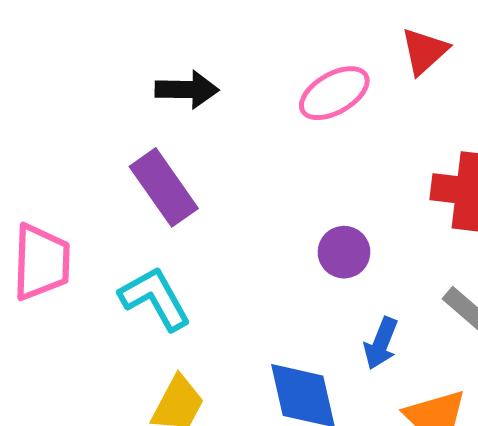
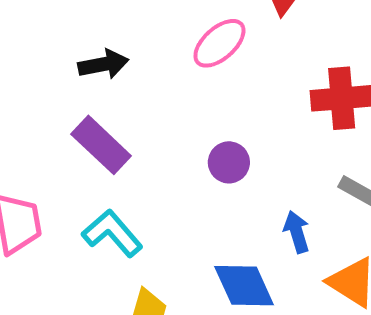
purple circle: (344, 252) -> (229, 162), moved
blue arrow: (381, 343) -> (297, 232), turned 153

